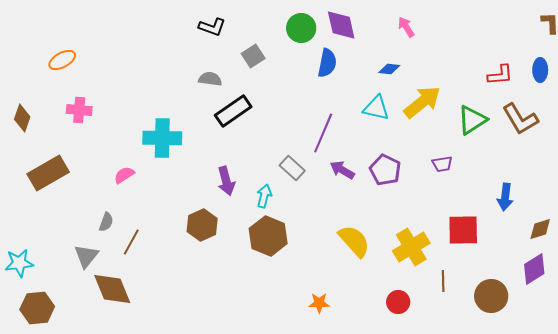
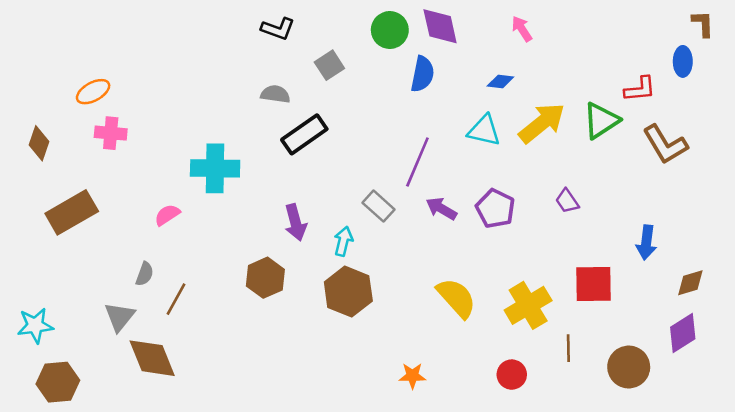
orange ellipse: (62, 60) -> (93, 92), moved
blue ellipse: (540, 70) -> (683, 61), moved
green triangle: (472, 120) -> (601, 121), moved
purple trapezoid: (442, 164) -> (567, 201), turned 65

